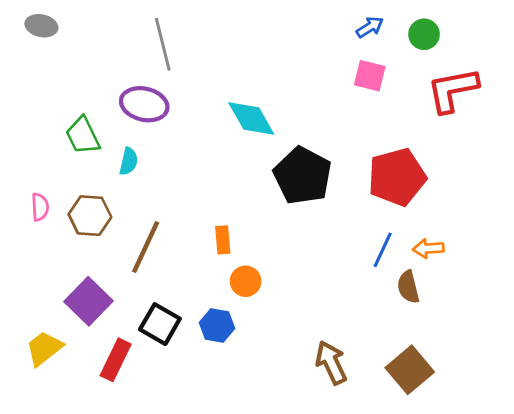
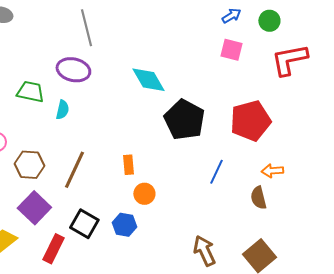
green trapezoid: (83, 136) -> (30, 92), turned 128
brown hexagon: (90, 216) -> (29, 165), moved
blue line: (383, 250) -> (216, 172), moved

